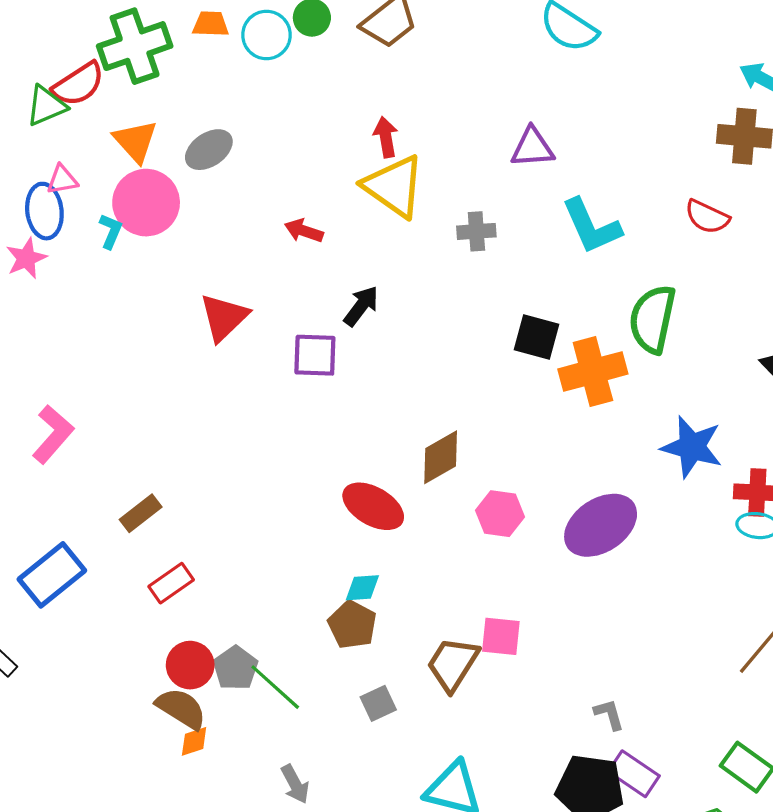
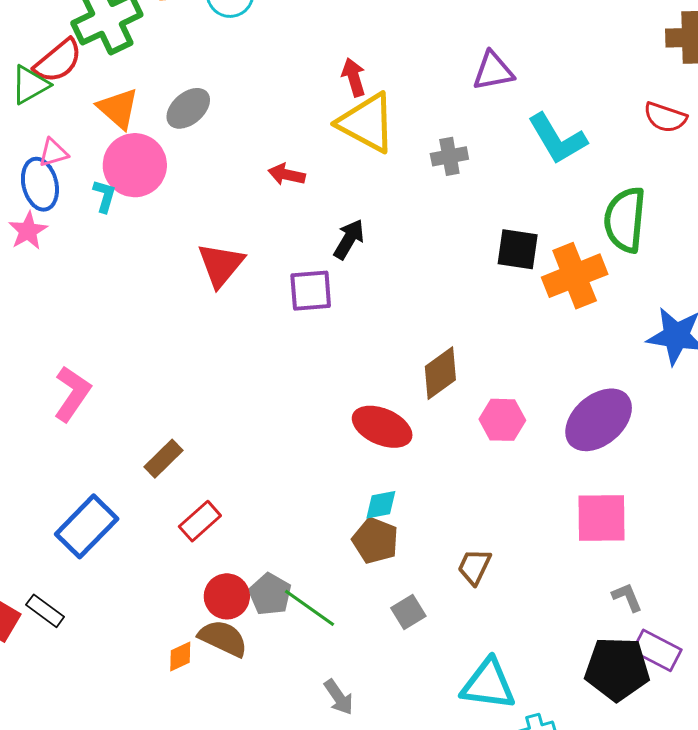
pink square: (501, 636) -> (601, 518), moved, size x1.4
brown trapezoid: (453, 664) -> (474, 567), size x0.7
orange diamond: (194, 741) -> (180, 657), moved

